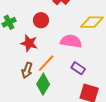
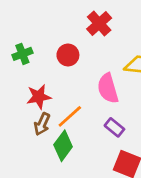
pink semicircle: (71, 41) -> (108, 88), turned -120
red star: (29, 43) -> (39, 97), moved, turned -30

